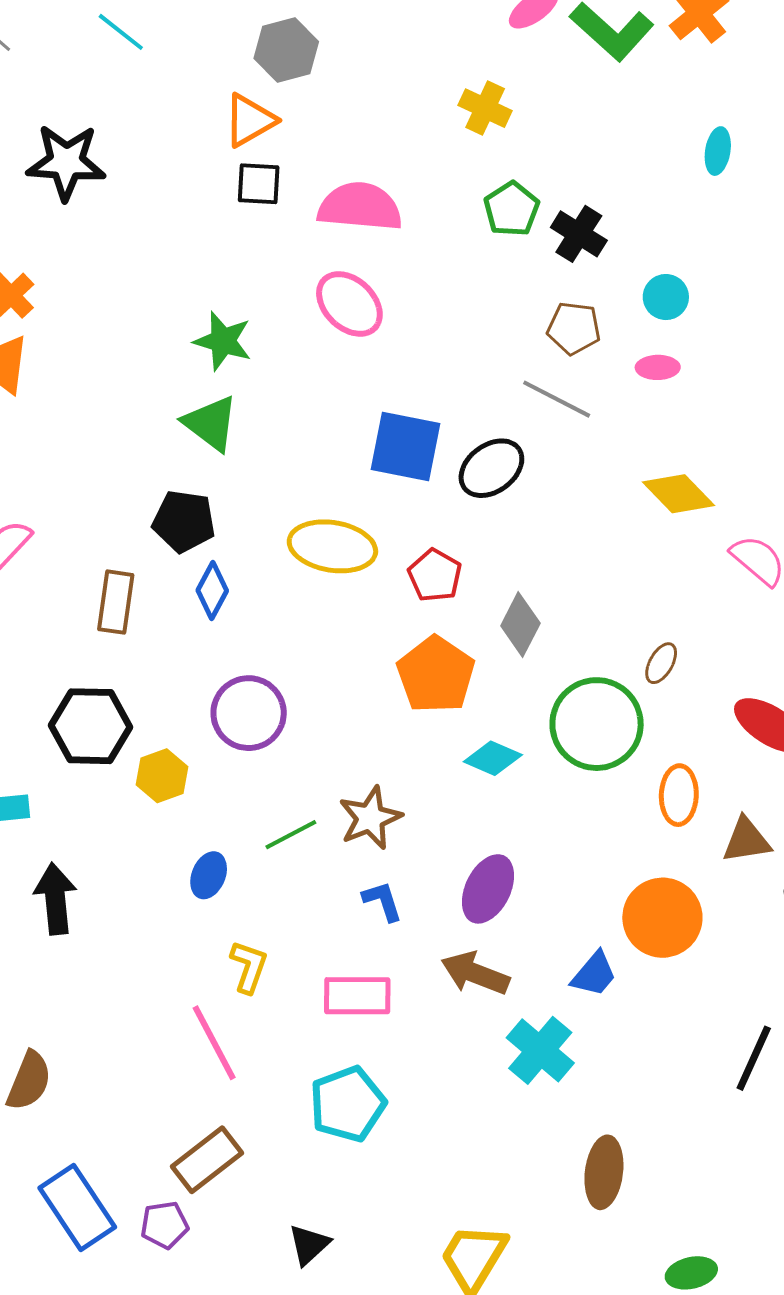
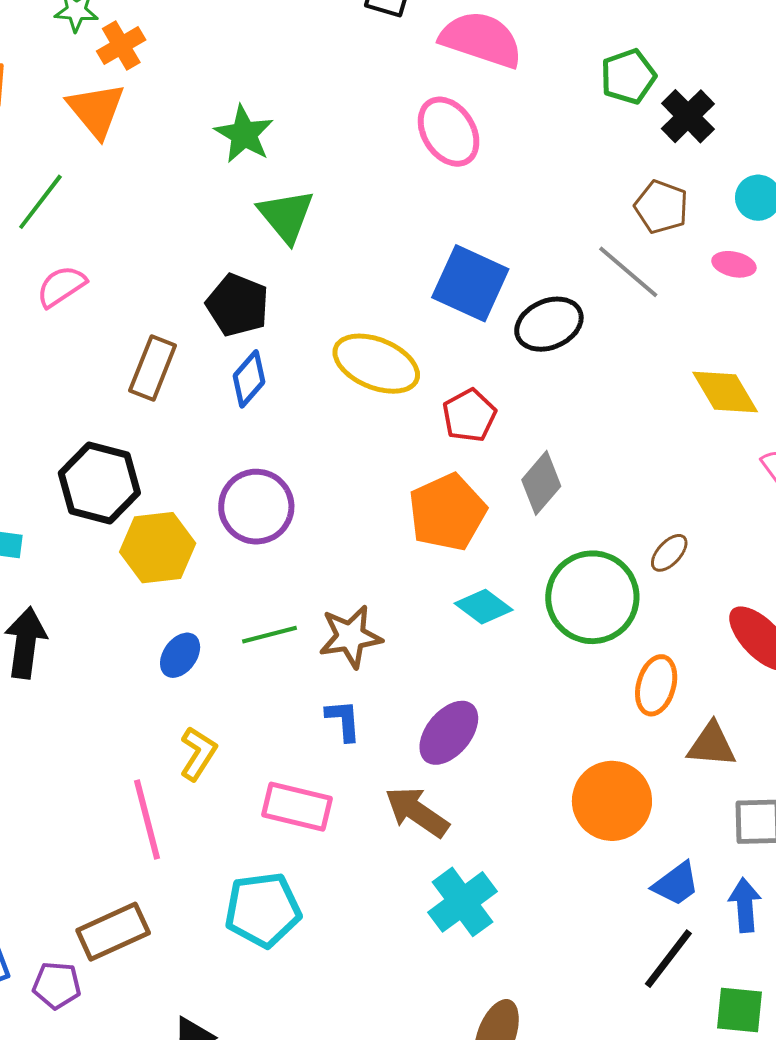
green star: (223, 341) -> (244, 134), moved
yellow hexagon: (162, 776) -> (158, 548), size x1.4
blue trapezoid: (594, 974) -> (676, 884), moved

